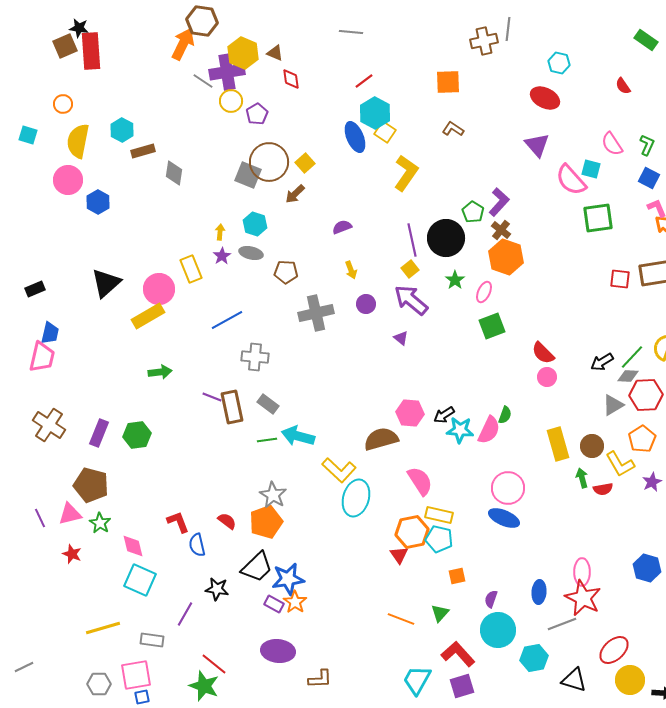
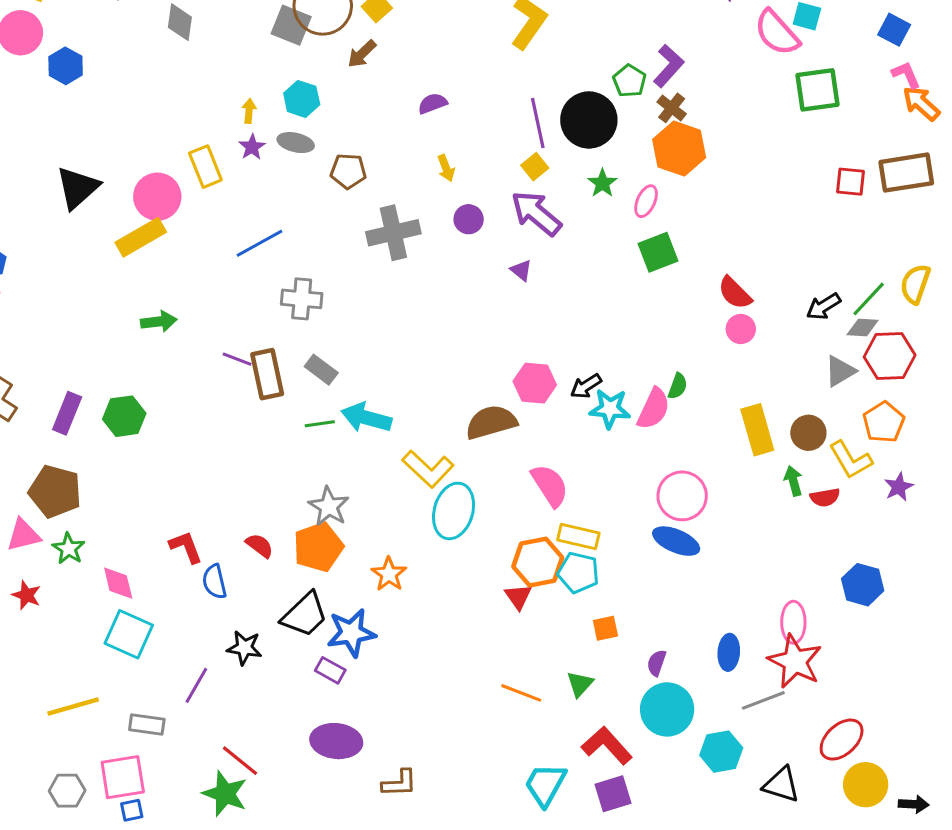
blue hexagon: (647, 568) -> (863, 585), moved
orange star: (295, 602) -> (389, 574), moved

